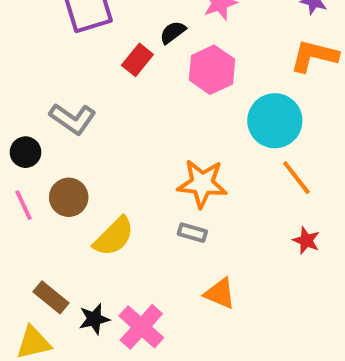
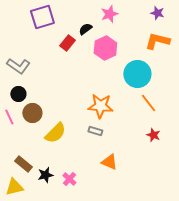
gray L-shape: (73, 119) -> (18, 66), moved
black circle: (26, 152) -> (18, 94), moved
pink cross: (141, 327) -> (69, 179), size x0.6

